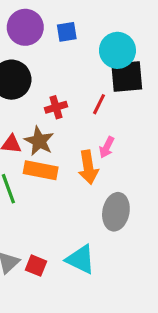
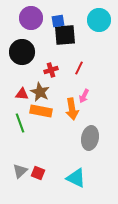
cyan circle: (117, 50) -> (99, 20), moved
black square: (127, 76) -> (65, 35), moved
cyan triangle: (81, 259) -> (76, 178), moved

